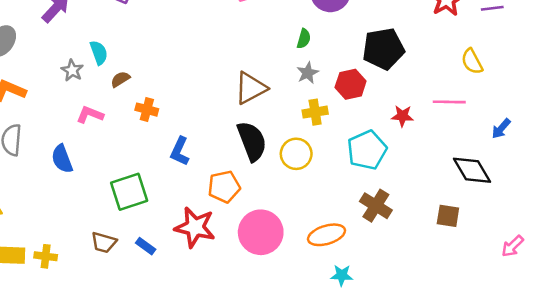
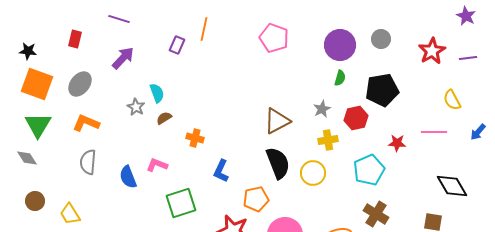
green semicircle: (304, 39) -> (340, 78), moved
brown semicircle: (120, 79) -> (164, 118), moved
pink L-shape: (90, 115) -> (157, 165), moved
blue arrow: (501, 129) -> (478, 132), moved

